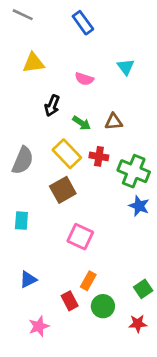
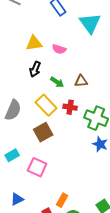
yellow triangle: (33, 63) -> (34, 43), moved
cyan triangle: (126, 67) -> (90, 23), moved, size x1.6
cyan rectangle: (21, 221) -> (12, 155), turned 56
pink square: (80, 237) -> (37, 167), moved

